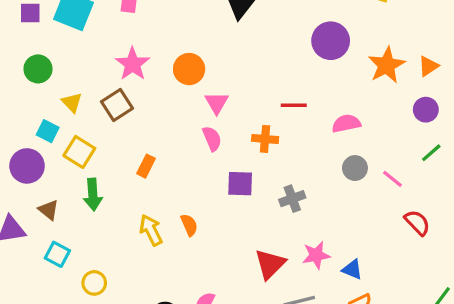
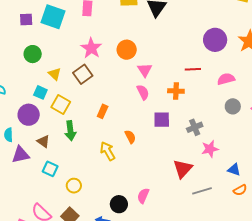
purple circle: (331, 41) -> (215, 40), moved
orange semicircle: (189, 225) -> (130, 137), moved
pink star: (316, 255) -> (210, 149), moved

